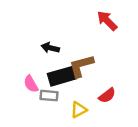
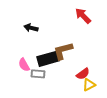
black arrow: (50, 48) -> (31, 28), moved
yellow triangle: (79, 110) -> (89, 85), moved

